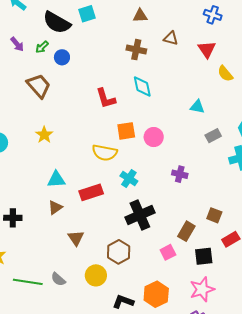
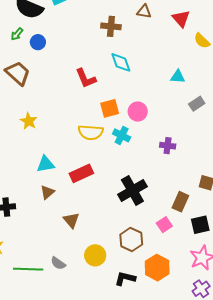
cyan cross: (129, 179) -> (122, 135), moved
brown hexagon: (119, 252) -> (131, 239), moved

